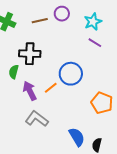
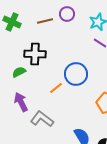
green semicircle: (14, 72) -> (19, 72), turned 48
purple arrow: (30, 91) -> (21, 102), moved

